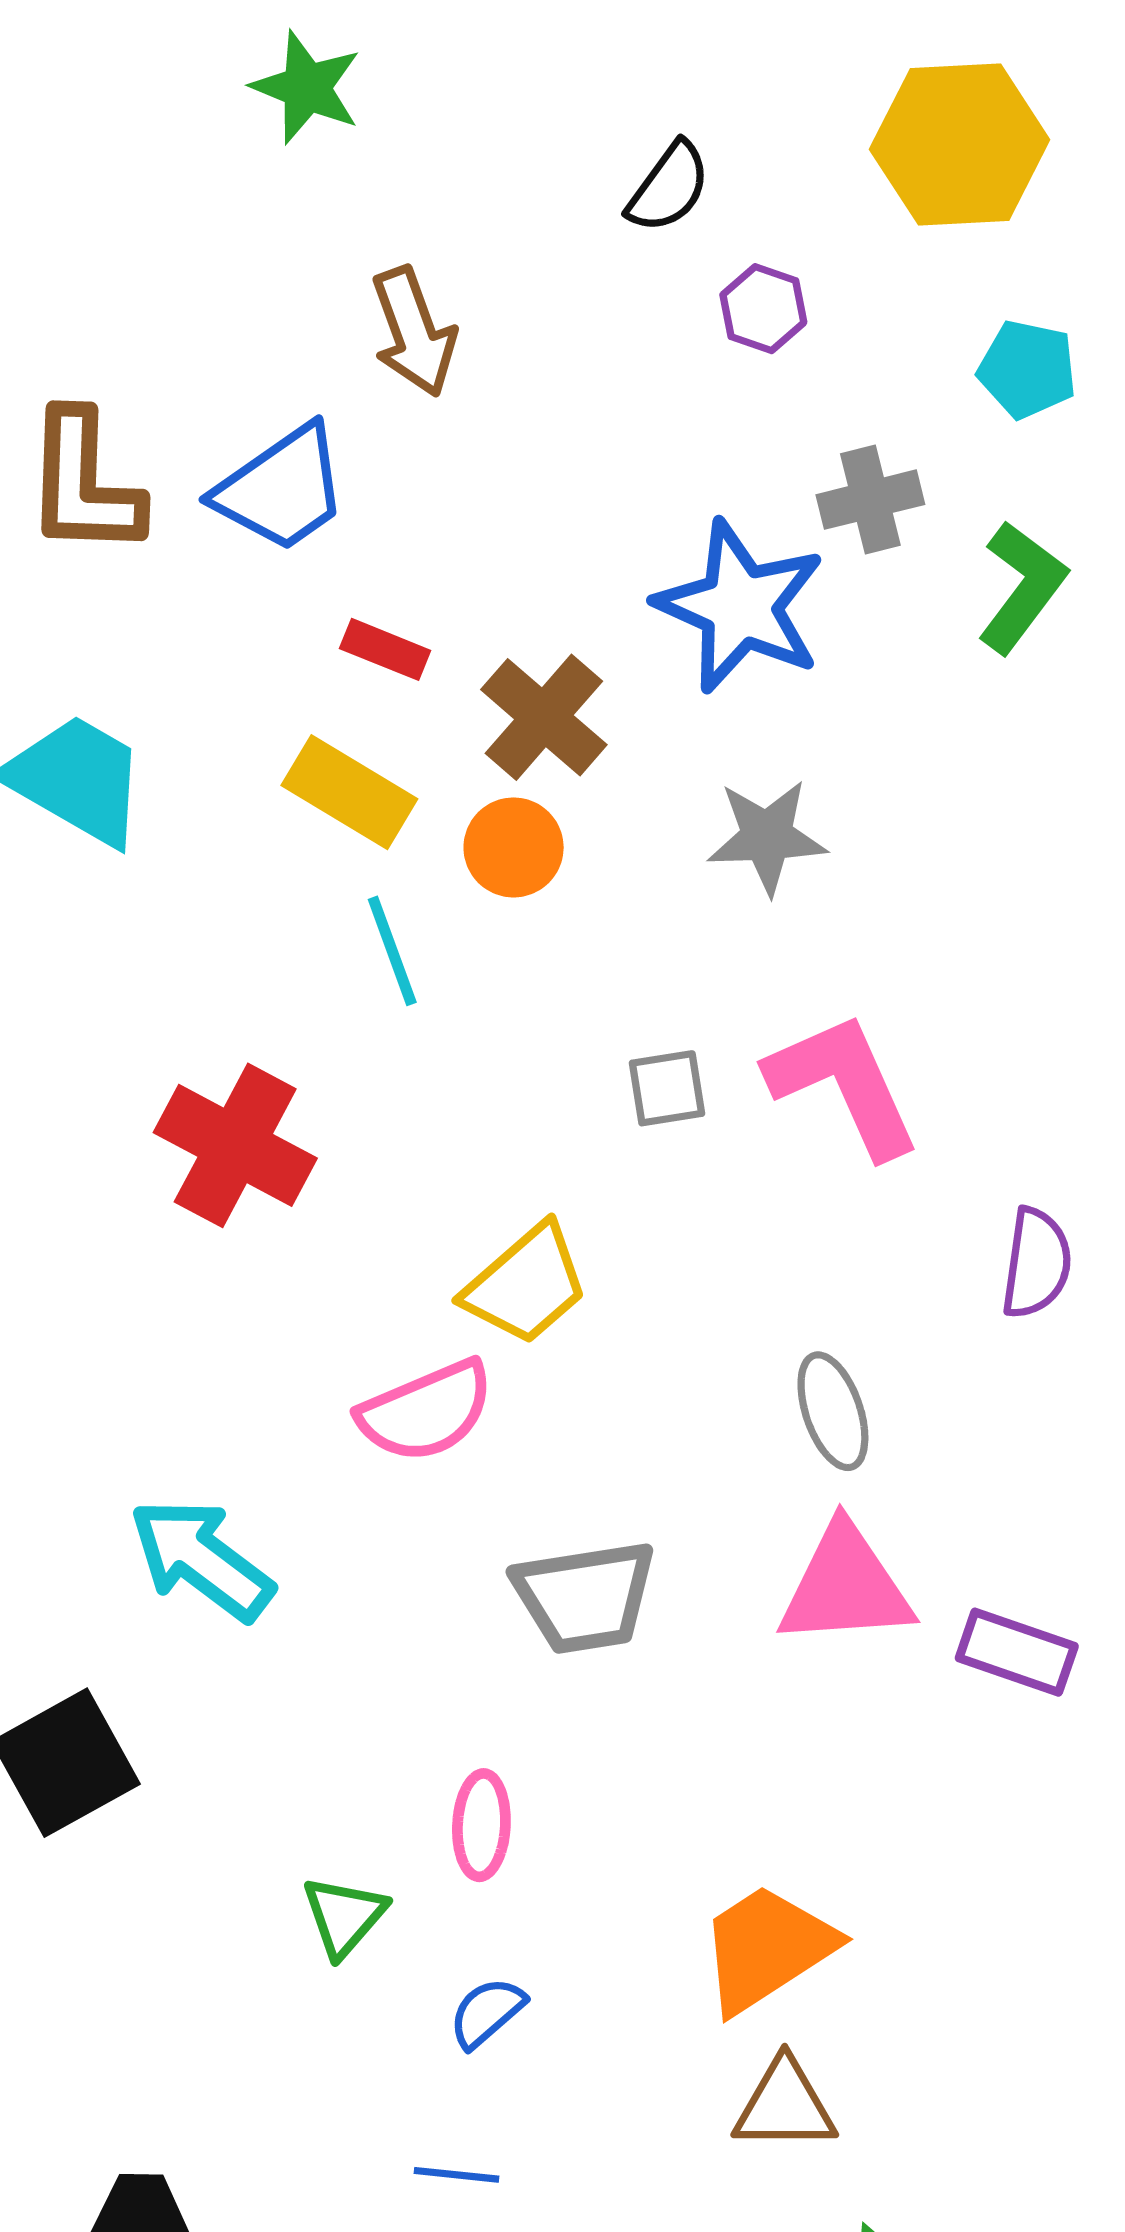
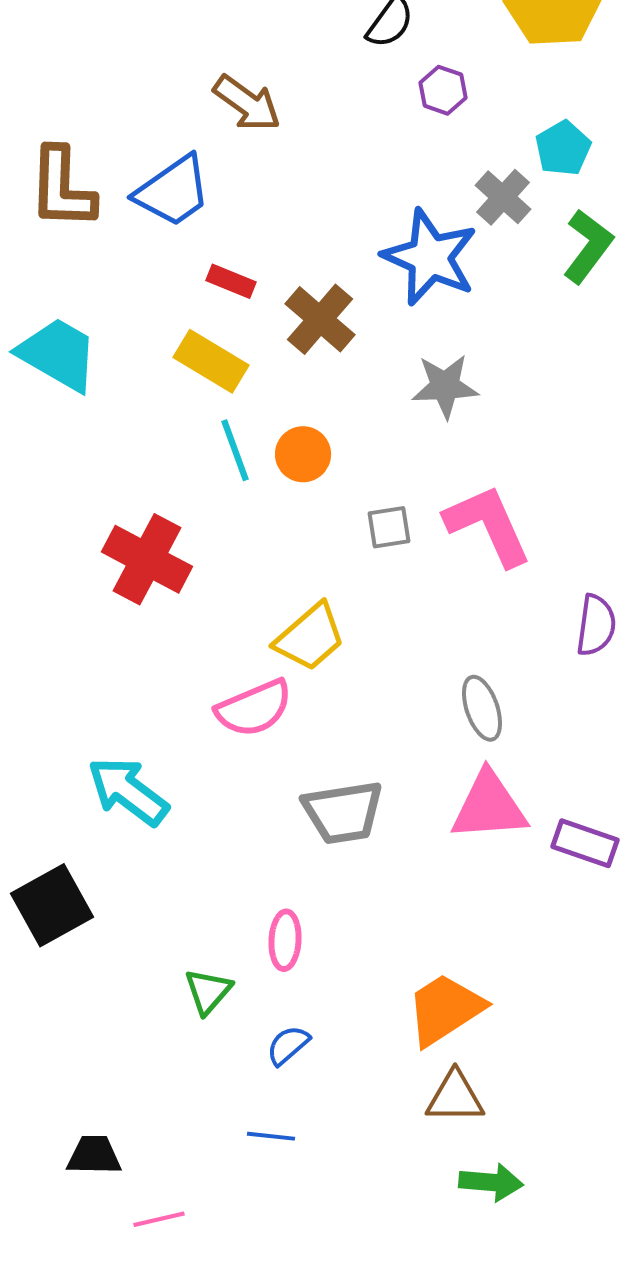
brown arrow: (414, 332) -> (247, 103), turned -34
cyan pentagon: (1027, 369) -> (563, 148), moved, turned 30
gray cross: (870, 500) -> (503, 197), turned -34
orange circle: (514, 847) -> (303, 454), moved

